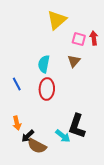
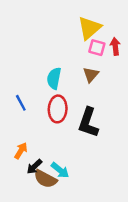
yellow triangle: (57, 20) -> (90, 28), moved
orange arrow: (17, 123) -> (21, 151), turned -136
black L-shape: (77, 126) -> (88, 122), moved
cyan arrow: (63, 136) -> (60, 170), moved

